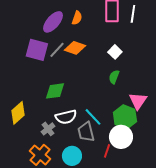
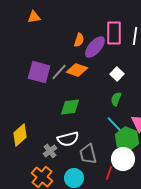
purple ellipse: (53, 22) -> (95, 47), moved
green diamond: (55, 91) -> (70, 107), moved
cyan line: (93, 117) -> (115, 125), moved

